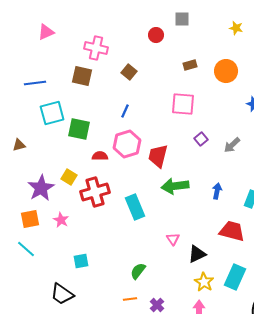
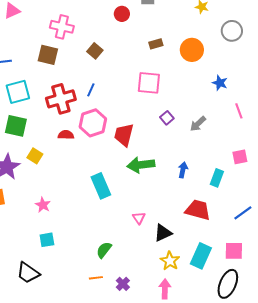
green square: (79, 129) -> (16, 126), moved
red cross: (95, 192) -> (61, 99), moved
pink star: (61, 220) -> (43, 205), moved

